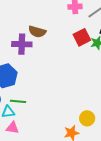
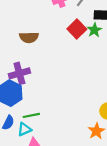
purple cross: (22, 44) -> (19, 73), moved

